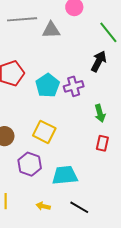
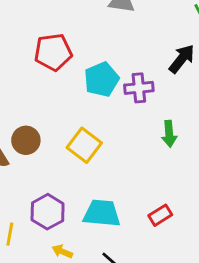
red rectangle: (102, 143) -> (160, 215), moved, turned 35
purple hexagon: (30, 164) -> (48, 212), moved

